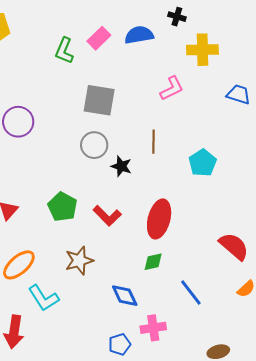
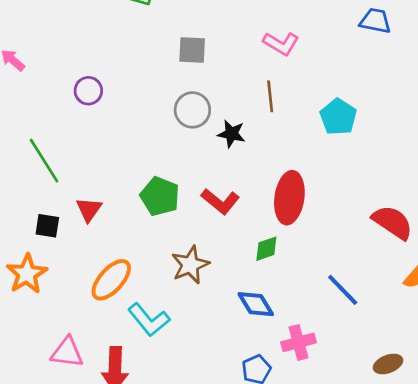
pink L-shape: (172, 88) -> (281, 44), moved, turned 64
gray square: (99, 100) -> (192, 50), size x0.7
purple circle: (18, 122) -> (88, 91), size x0.7
green diamond: (153, 262) -> (266, 249), moved

